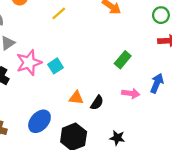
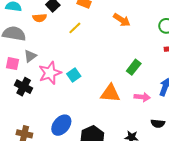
orange triangle: (76, 98) -> (110, 93), moved, size x1.5
black semicircle: (97, 103) -> (158, 123), moved, turned 64

